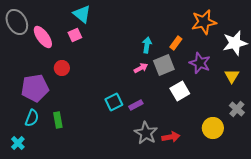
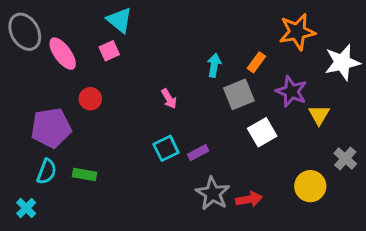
pink arrow: (141, 68) -> (169, 99), moved, turned 88
yellow triangle: (232, 76) -> (319, 115), moved
green rectangle: (58, 120) -> (84, 174), turned -70

